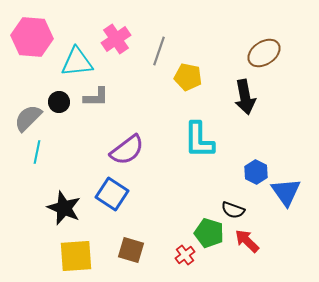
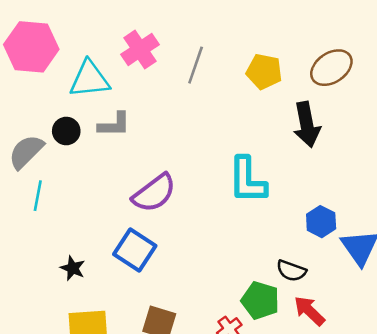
yellow pentagon: (188, 77) -> (264, 72), moved
black star: (64, 208) -> (73, 268), size x0.6

